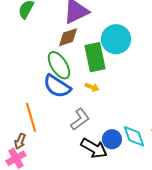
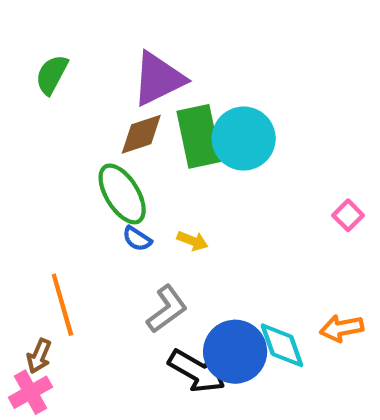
green rectangle: (95, 57) -> (199, 136), moved
blue semicircle: (57, 86) -> (137, 239), moved, size x0.5
blue circle: (112, 139) -> (235, 352), size x1.5

